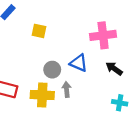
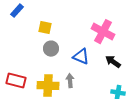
pink cross: (103, 35) -> (103, 32), turned 35
gray circle: (52, 70) -> (51, 49), moved

